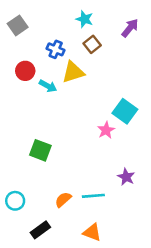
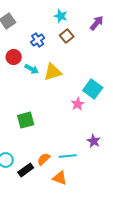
blue cross: (56, 49) -> (38, 40), turned 32
yellow triangle: (73, 72) -> (53, 72), moved
green square: (40, 150) -> (26, 120), turned -36
black rectangle: (40, 230) -> (26, 170), moved
orange triangle: (92, 232) -> (60, 178), moved

